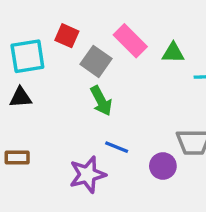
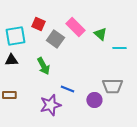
green triangle: (173, 53) -> (100, 34), turned 40
green arrow: (101, 101) -> (43, 66), moved

